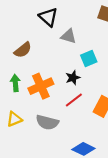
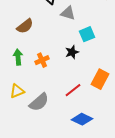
orange cross: (41, 86) -> (42, 60), size x0.6
red line: (74, 100) -> (73, 90), moved
gray semicircle: (47, 122) -> (39, 102), moved, turned -55

